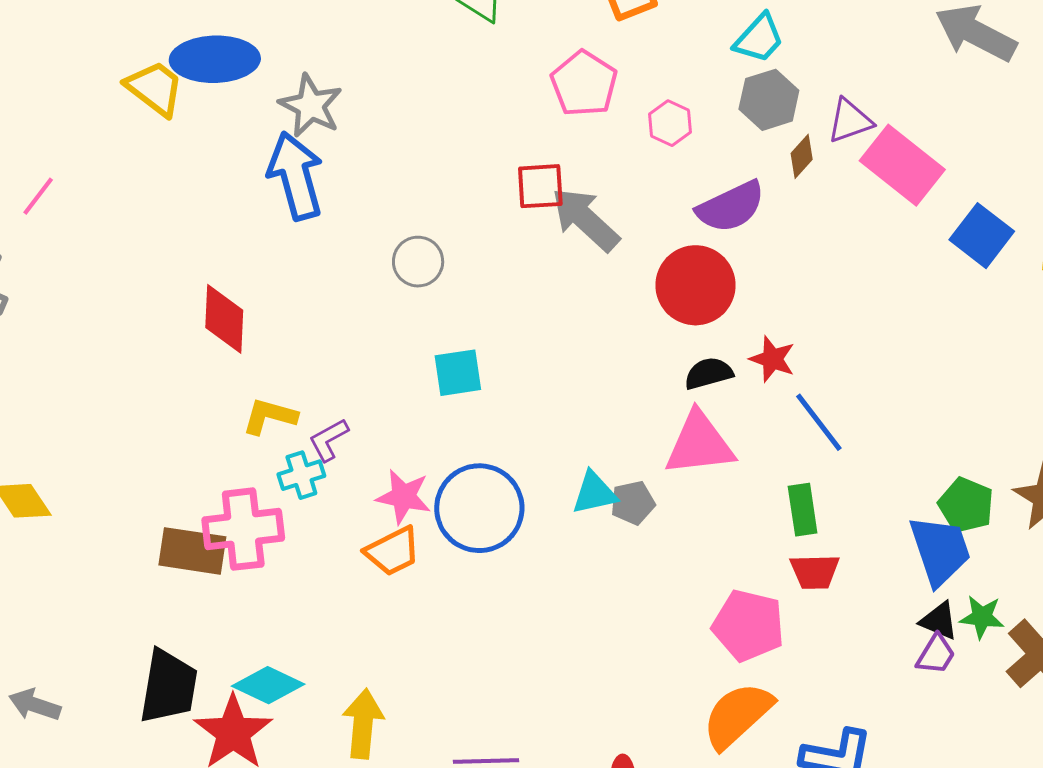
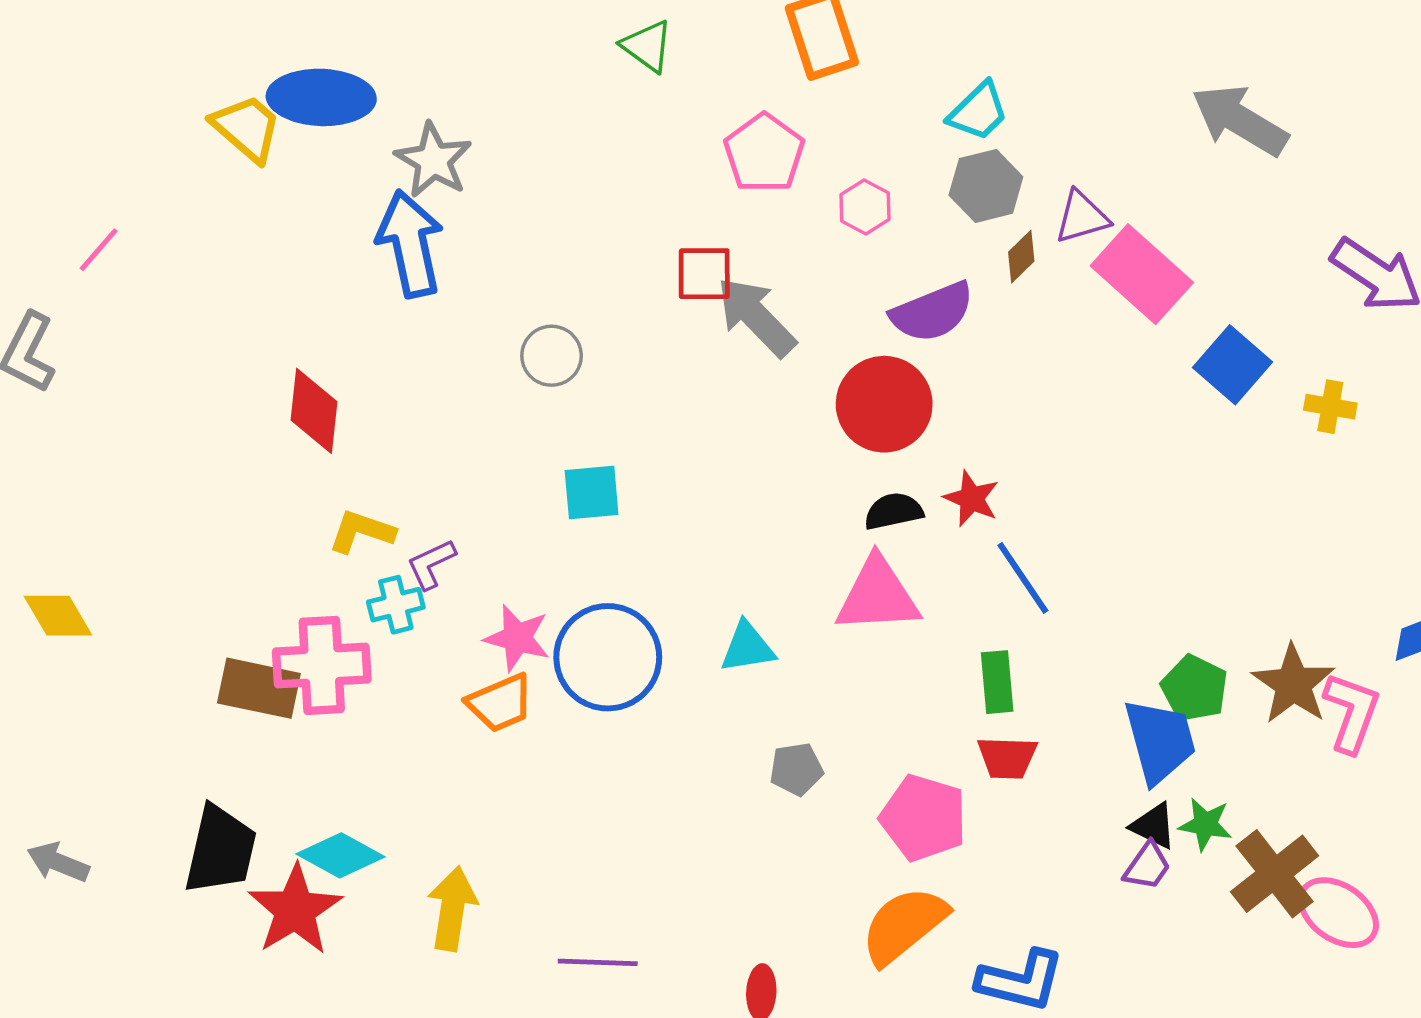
gray pentagon: (633, 503) -> (796, 769), moved

